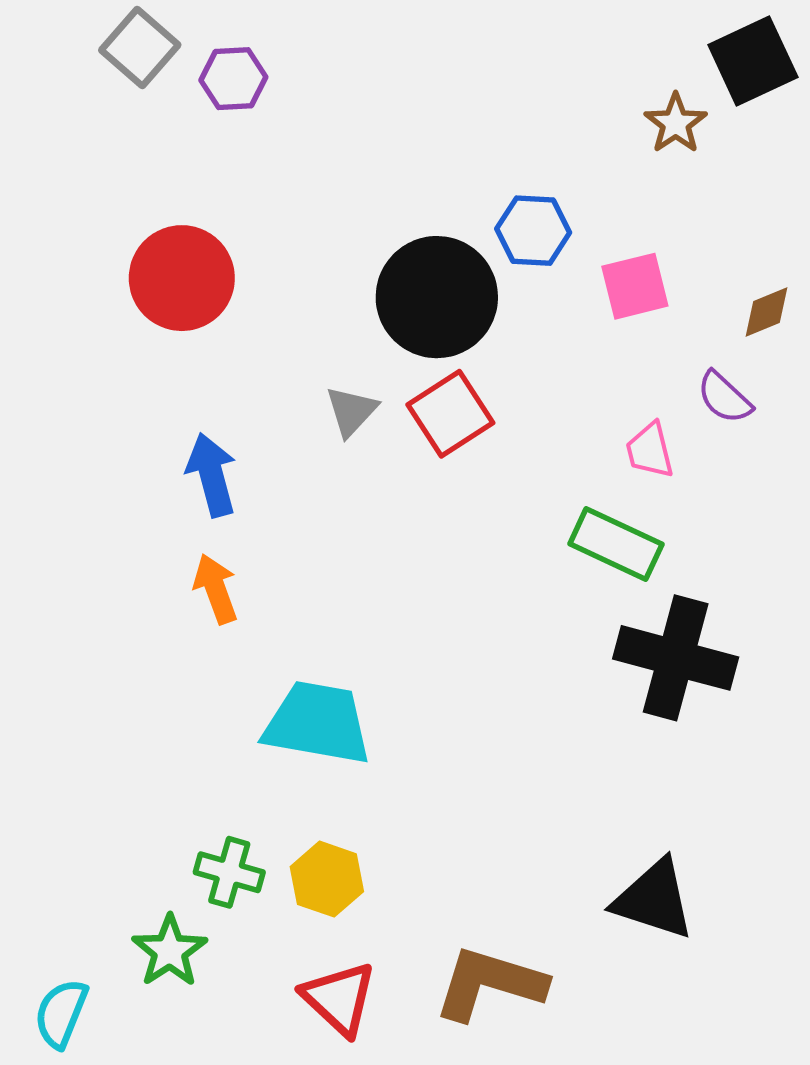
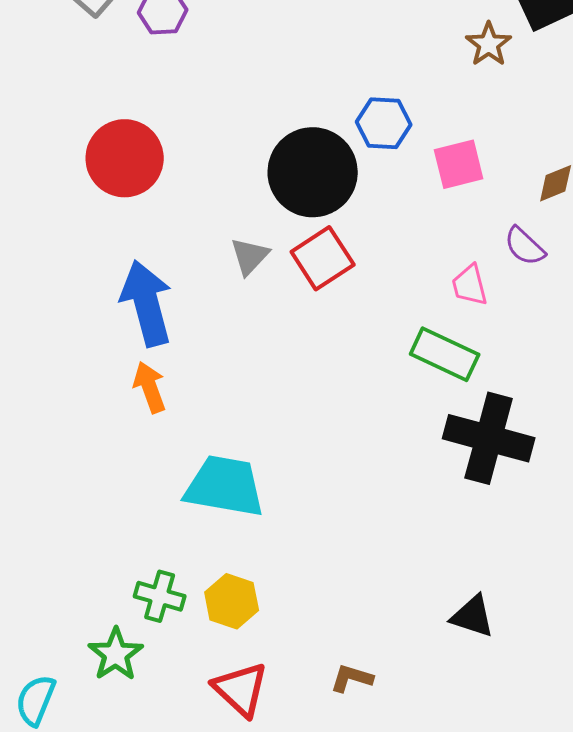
blue arrow: (212, 475) -> (147, 303), size x1.4
black triangle: (654, 899) -> (473, 616), size x0.7
brown L-shape: (490, 984) -> (352, 678), size x0.5

